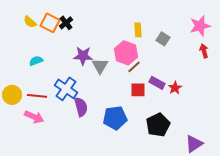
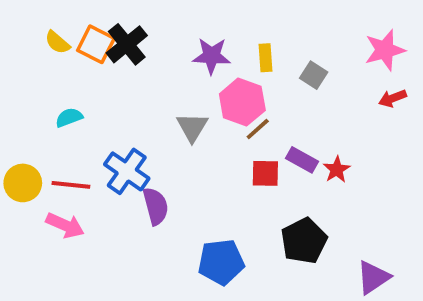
black cross: (66, 23) -> (127, 44), size x1.5
red arrow: (204, 51) -> (393, 98), turned -96
purple star: (83, 56) -> (212, 56), moved
blue pentagon: (115, 118) -> (221, 262), moved

